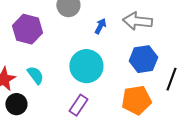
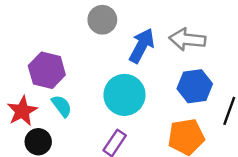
blue arrow: (100, 26) -> (142, 46), size x1.8
purple hexagon: (27, 29) -> (47, 70), moved

